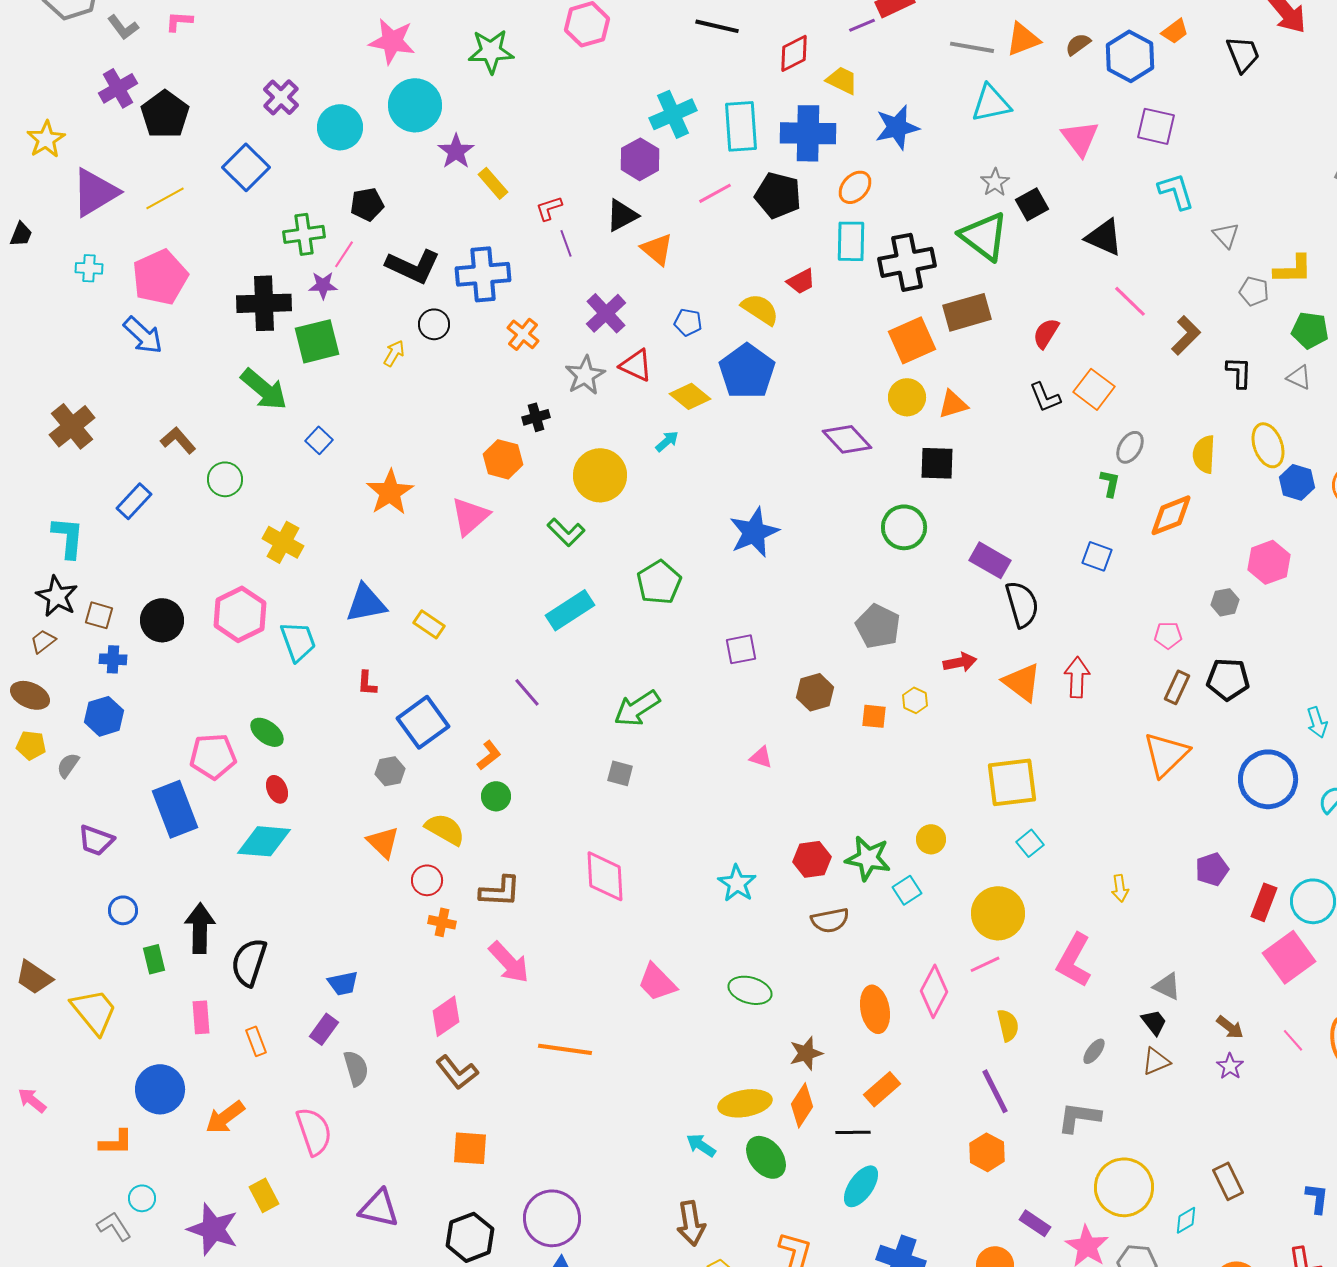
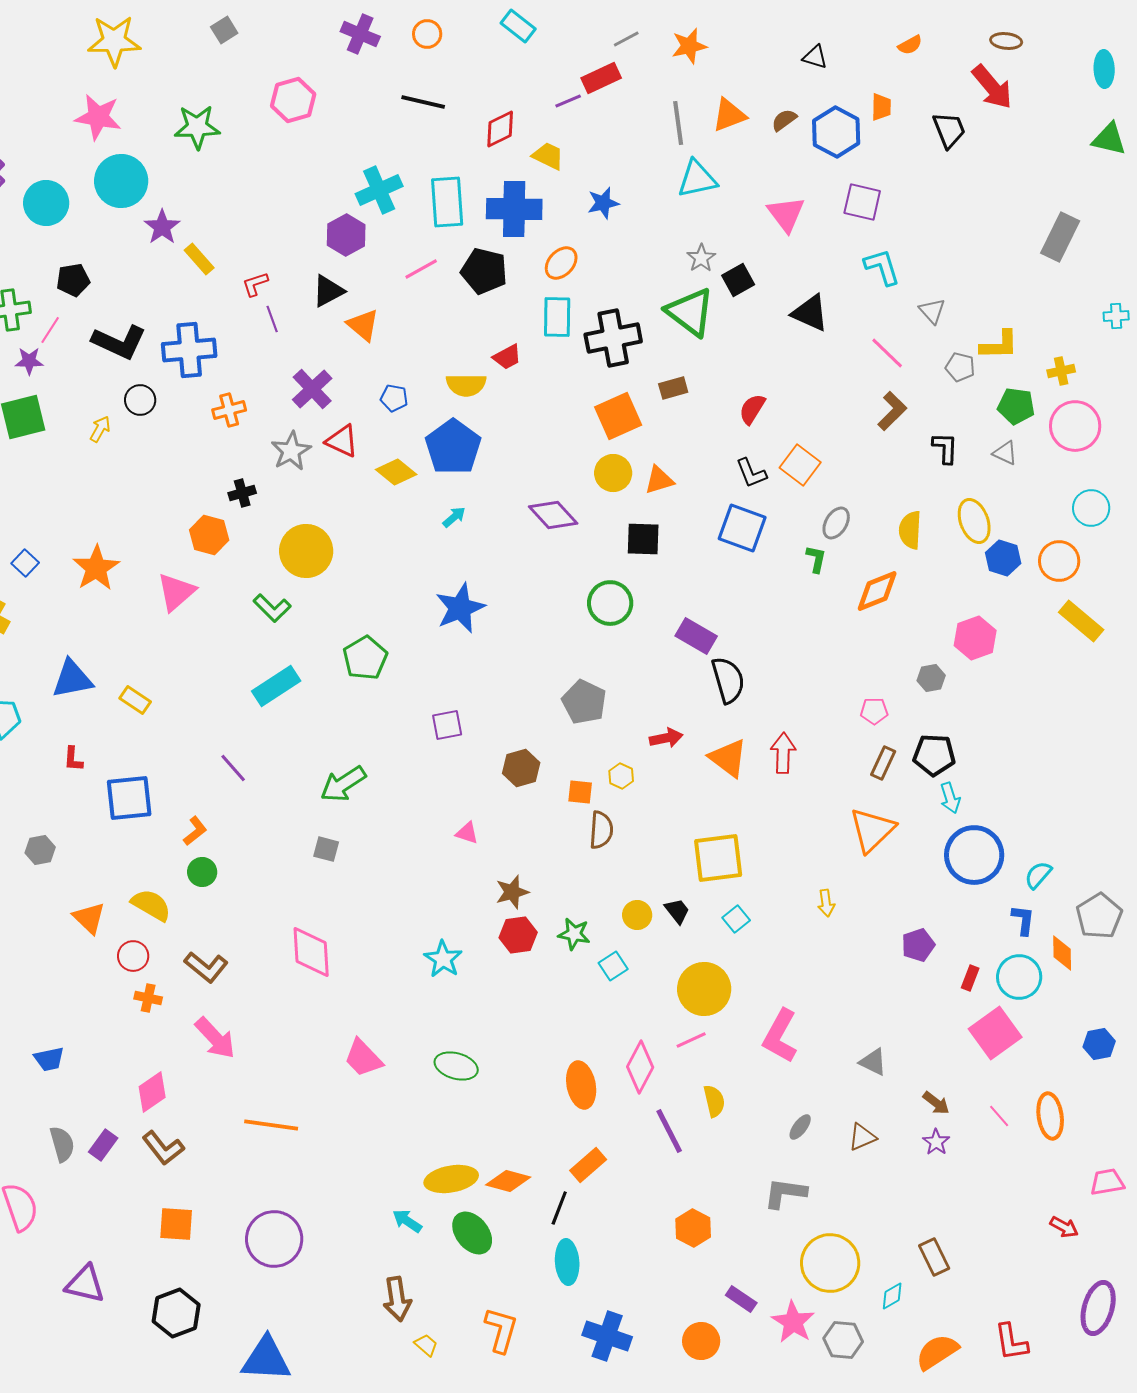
orange trapezoid: (1175, 31) -> (881, 107), turned -52
gray line: (972, 47) -> (678, 123), turned 72
blue star: (897, 127) -> (603, 203), size x0.7
pink line: (1130, 301) -> (887, 353), moved
yellow semicircle: (760, 309) -> (466, 385), turned 147
brown rectangle: (967, 312) -> (673, 388), size x0.6
orange cross: (523, 334) -> (229, 410), turned 36
blue square: (319, 440) -> (25, 563), moved
cyan arrow: (667, 441) -> (454, 517), moved
blue square: (1097, 556) -> (742, 528), moved, size x1.6
blue square: (423, 722) -> (129, 798), turned 30
cyan arrow: (1317, 722) -> (950, 798), moved
gray hexagon: (390, 771) -> (40, 850), moved
green star: (868, 858) -> (574, 934), size x0.7
yellow arrow: (1120, 888) -> (826, 903), moved
brown L-shape: (500, 891) -> (206, 967), turned 36
red rectangle: (1264, 902) -> (970, 978), size x0.7
brown semicircle: (830, 920) -> (601, 830), moved, turned -75
black trapezoid: (1154, 1022) -> (677, 911), moved
purple rectangle: (324, 1029) -> (103, 1145), moved
brown star: (806, 1053) -> (512, 892), moved
purple line: (995, 1091) -> (669, 1131), moved
orange diamond: (802, 1105) -> (508, 1181), turned 72
black line: (853, 1132) -> (559, 1208), turned -68
cyan ellipse: (861, 1186) -> (567, 1262), turned -39
blue L-shape: (1317, 1198) -> (1023, 920), moved
purple circle: (552, 1218) -> (274, 1239), moved

